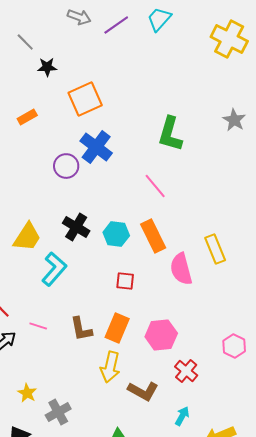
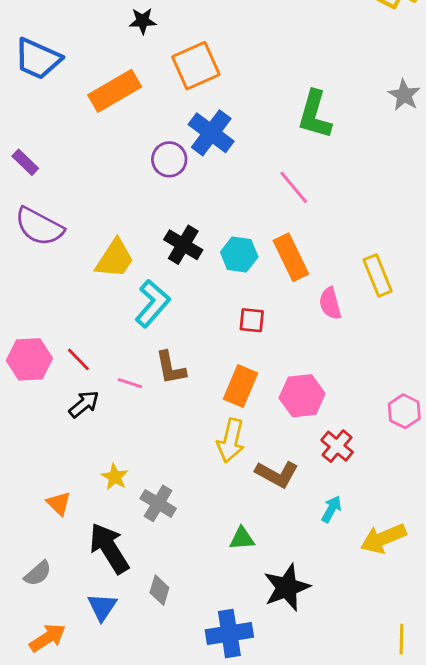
orange rectangle: (27, 117) -> (115, 91), size x1.8
pink semicircle: (181, 269) -> (330, 303), size x0.7
brown L-shape: (81, 329) -> (171, 368), moved
gray cross: (58, 412) -> (158, 503), turned -30

